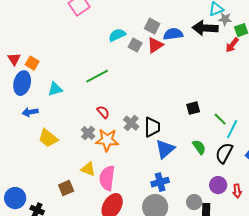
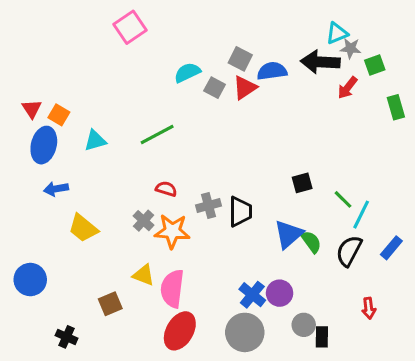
red arrow: (232, 45) -> (348, 88), moved
cyan triangle: (55, 89) -> (95, 141), moved
red semicircle: (103, 112) -> (166, 189), turned -32
gray cross: (131, 123) -> (209, 205), turned 35
blue triangle: (165, 149) -> (289, 234), moved
blue cross: (160, 182) -> (252, 295), turned -36
purple circle: (218, 185) -> (280, 293), moved
blue circle: (15, 198) -> (30, 280), moved

